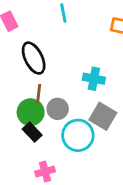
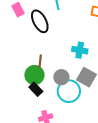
black ellipse: (34, 58) -> (40, 21), moved
gray circle: (58, 109) -> (61, 77), moved

